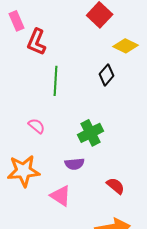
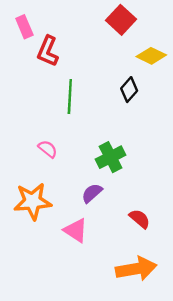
purple semicircle: (75, 164) -> (92, 193), turned 144

